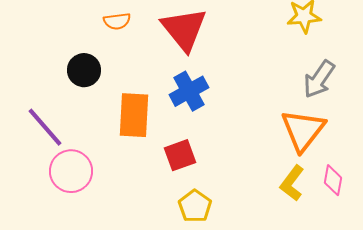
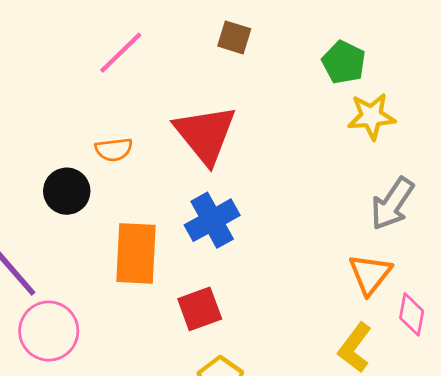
orange semicircle: (117, 21) -> (114, 150), moved
orange triangle: (303, 130) -> (370, 274), size x0.7
pink diamond: (333, 180) -> (412, 314), moved

